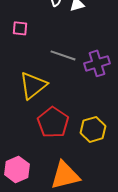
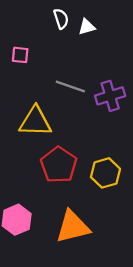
yellow triangle: (33, 85) -> (35, 122), turned 40

